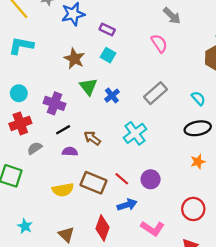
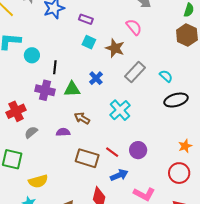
brown star: (74, 59) -> (115, 48), moved
green triangle: (88, 87) -> (72, 89), moved, turned -48
cyan circle: (19, 93) -> (32, 55), moved
cyan semicircle: (198, 98) -> (166, 76), moved
black line: (63, 130) -> (55, 67), moved, turned -48
orange star: (198, 162) -> (185, 146), moved
yellow semicircle: (63, 190) -> (38, 181), moved

